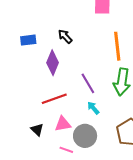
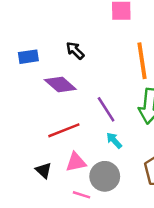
purple diamond: (53, 63) -> (60, 85), turned -70

